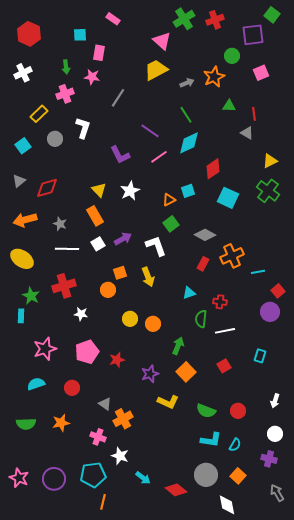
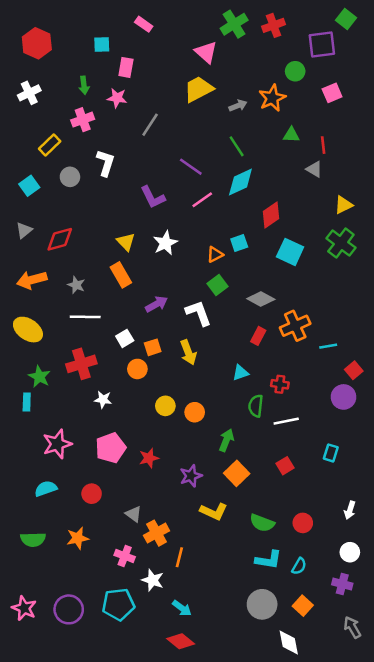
white square: (98, 244) -> (125, 338), moved
red diamond: (176, 490) -> (181, 641), moved
orange line: (103, 502) -> (179, 557), moved

